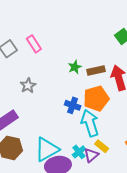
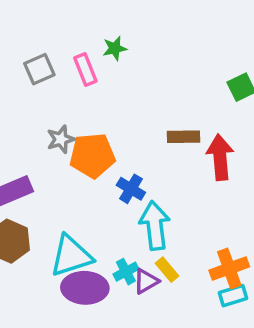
green star: (75, 67) -> (115, 48), moved
orange pentagon: (96, 99) -> (92, 156), moved

